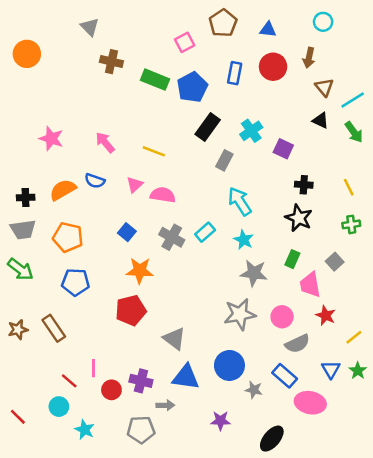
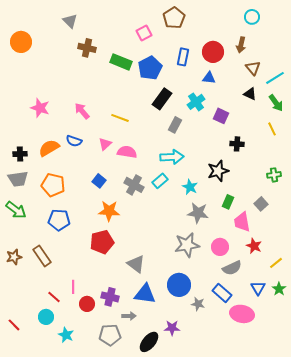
blue triangle: (268, 29) -> (209, 78), moved
yellow line: (349, 187) -> (272, 129), moved
cyan arrow: (240, 201) -> (172, 157), moved, turned 120
black star: (299, 218) -> (218, 171), moved, turned 30
black ellipse: (272, 439) -> (149, 342), moved

